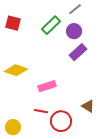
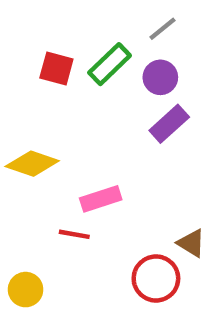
red square: (13, 23) -> (56, 69), moved
red line: (41, 111) -> (74, 234), moved
red circle: (61, 121) -> (156, 278), moved

